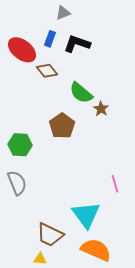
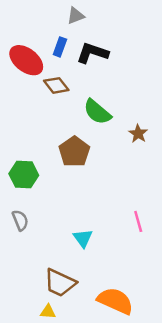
brown star: (101, 109) -> (138, 134), moved
gray semicircle: (17, 183) -> (20, 220), size x0.7
cyan triangle: (86, 215) -> (83, 238), moved, size x0.6

